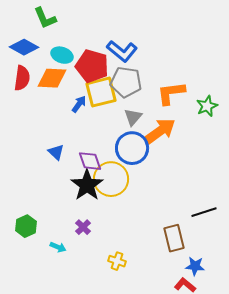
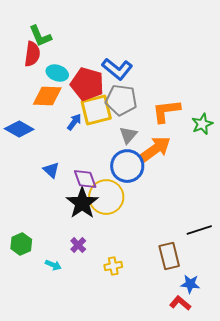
blue diamond: (24, 47) -> (19, 129), moved
red semicircle: (22, 78) -> (32, 54), moved
yellow cross: (117, 261) -> (113, 266), moved, turned -30

